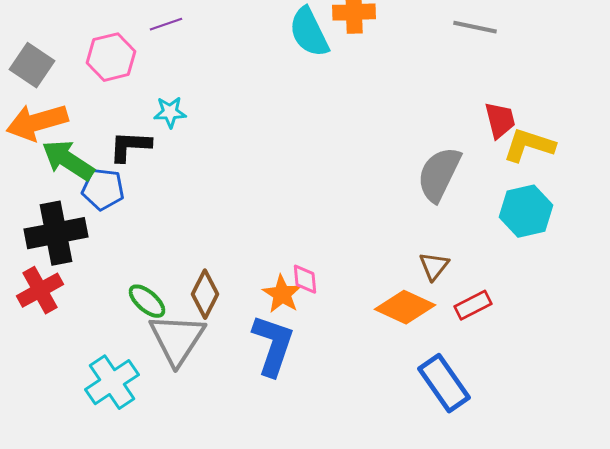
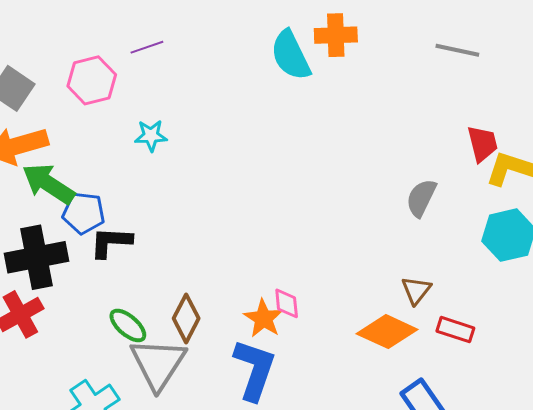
black L-shape: (130, 146) -> (111, 242), moved
gray semicircle: (439, 174) -> (421, 198), size x0.7
red rectangle: (473, 305) -> (455, 330), turned 45

